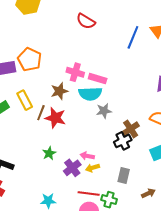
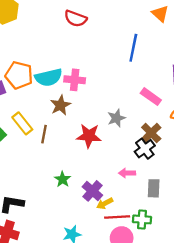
blue line: (133, 37) -> (133, 48), moved
pink rectangle: (98, 79) -> (151, 97), moved, turned 30
cyan semicircle: (90, 94) -> (49, 77), moved
red star: (55, 118) -> (89, 136), moved
pink arrow: (87, 156) -> (127, 173), moved
yellow arrow: (92, 168) -> (105, 203), moved

